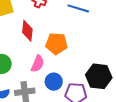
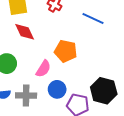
red diamond: (27, 31) -> (25, 32), moved, turned -40

